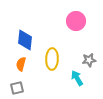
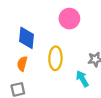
pink circle: (76, 21) -> (69, 19), moved

